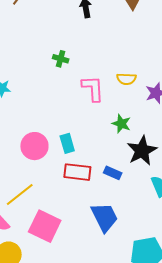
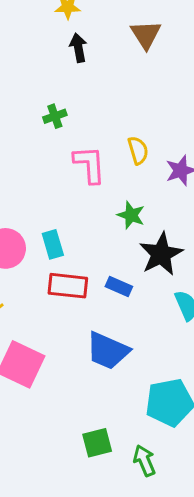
green cross: (61, 59) -> (55, 116), moved, turned -35
yellow semicircle: (126, 79) -> (138, 150), turned -108
blue trapezoid: (104, 217) -> (108, 351), turned 140

